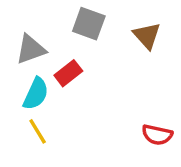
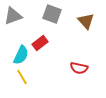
gray triangle: (31, 49) -> (13, 16), moved
red semicircle: (157, 135) -> (79, 68), moved

